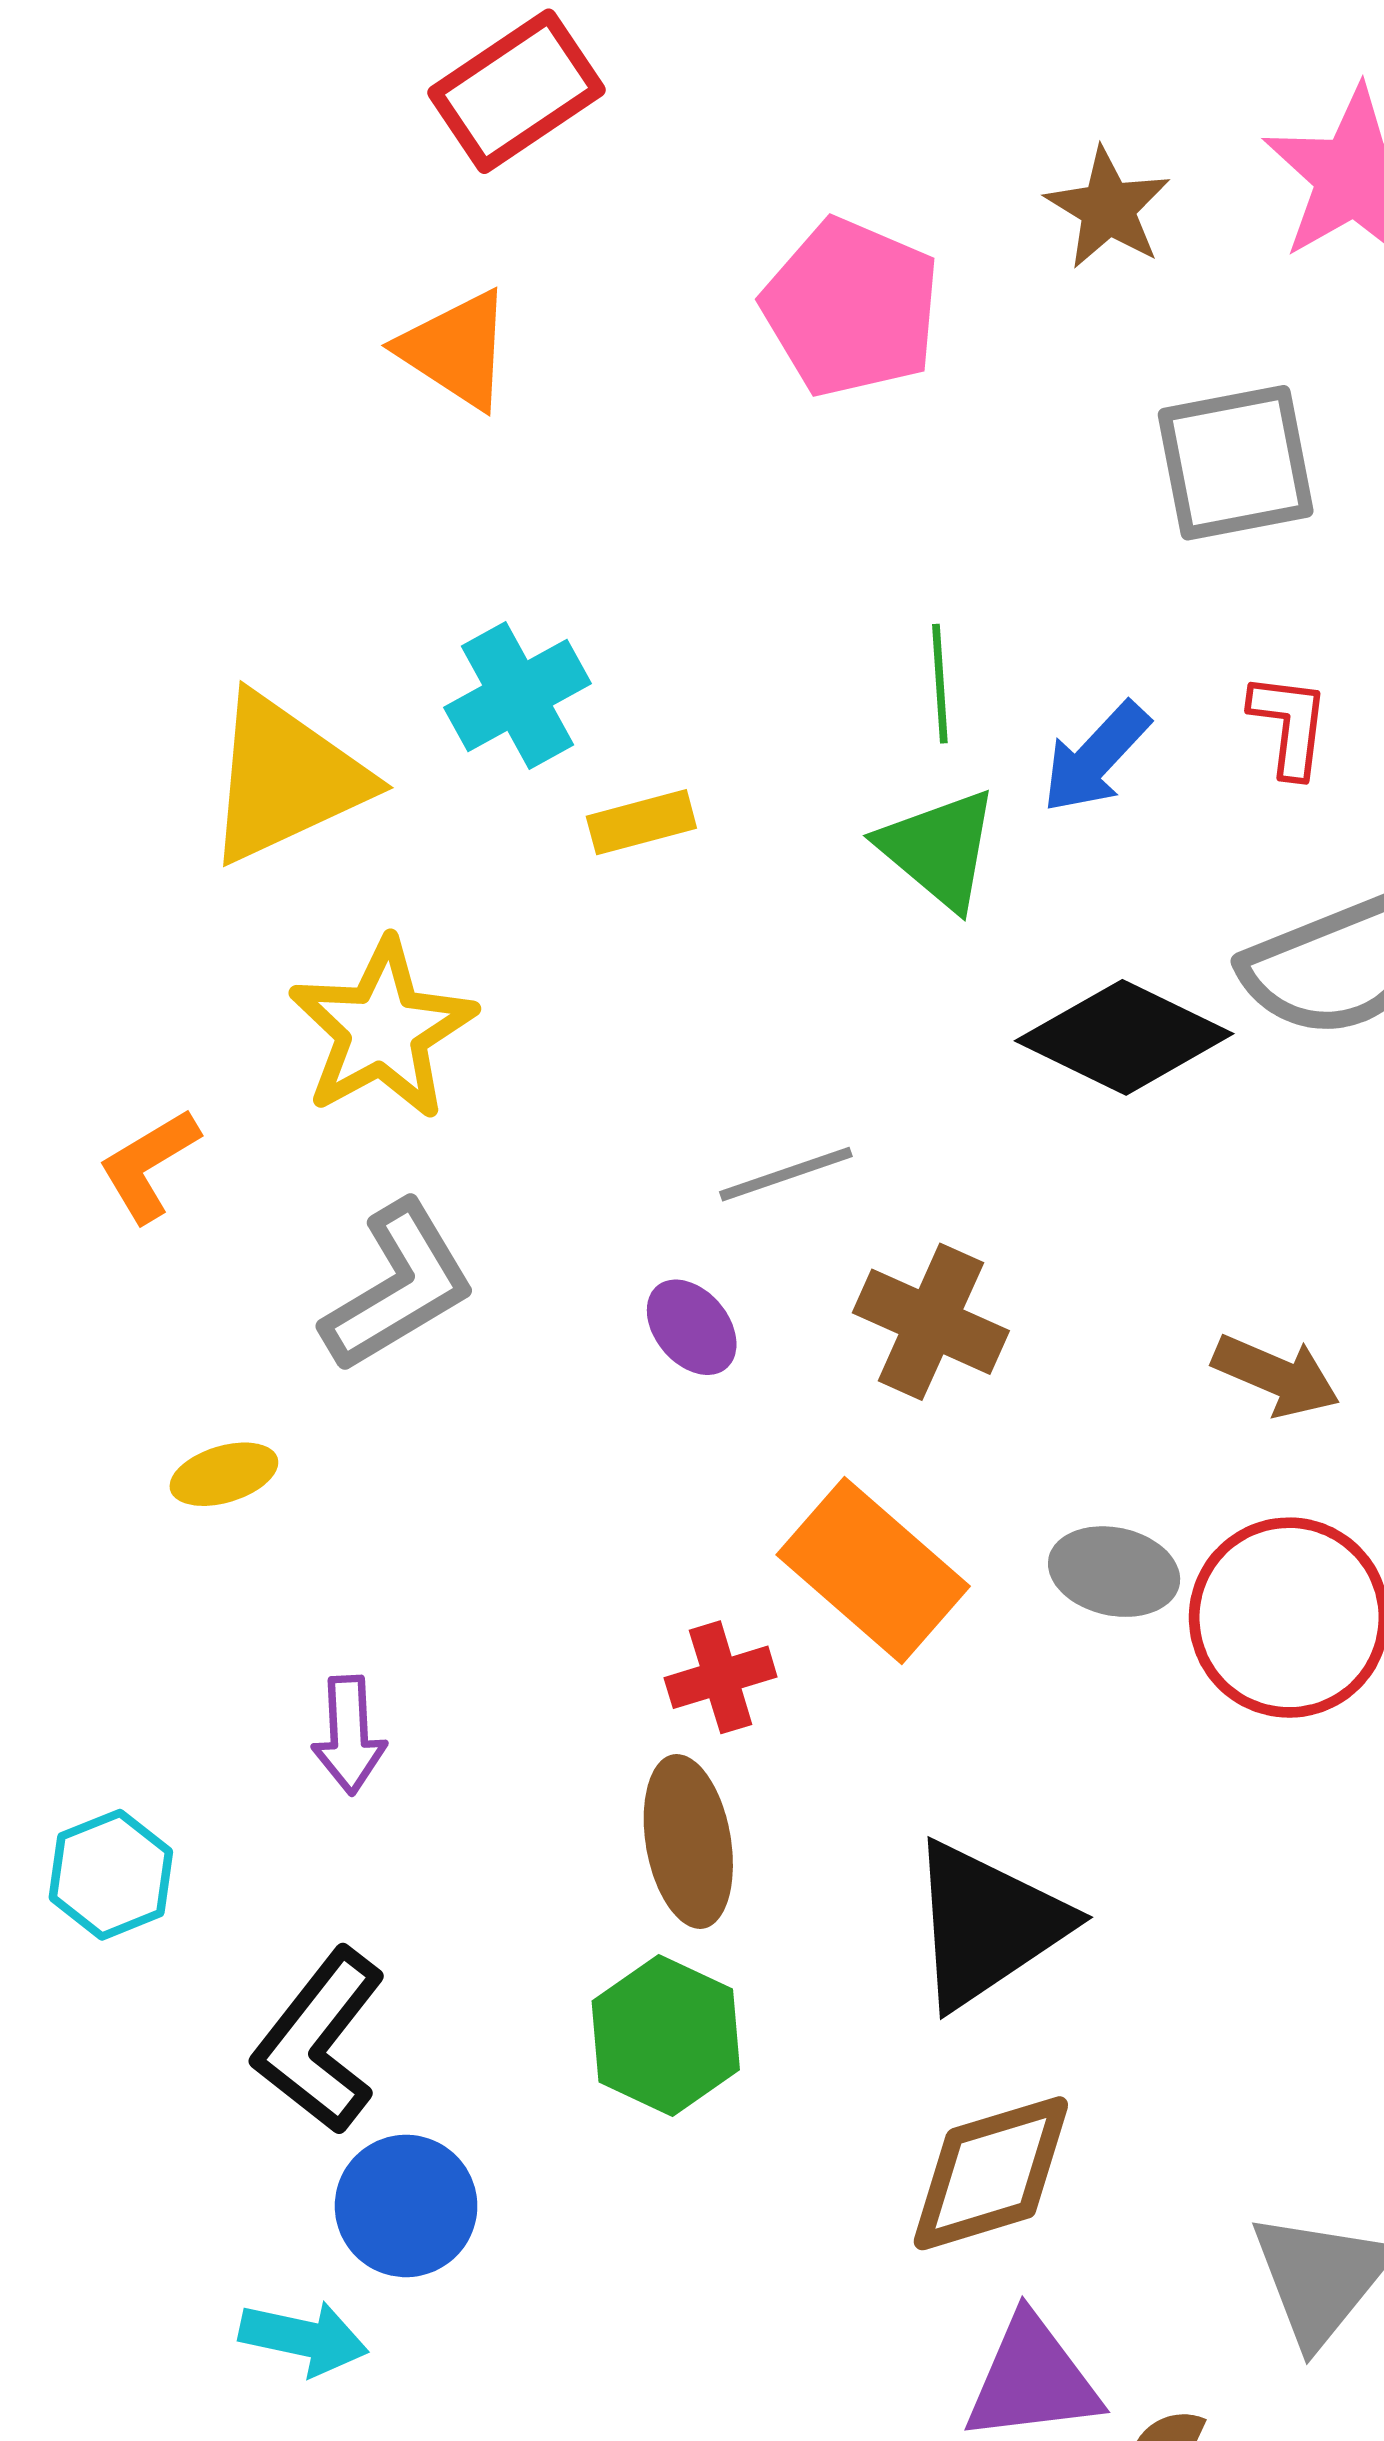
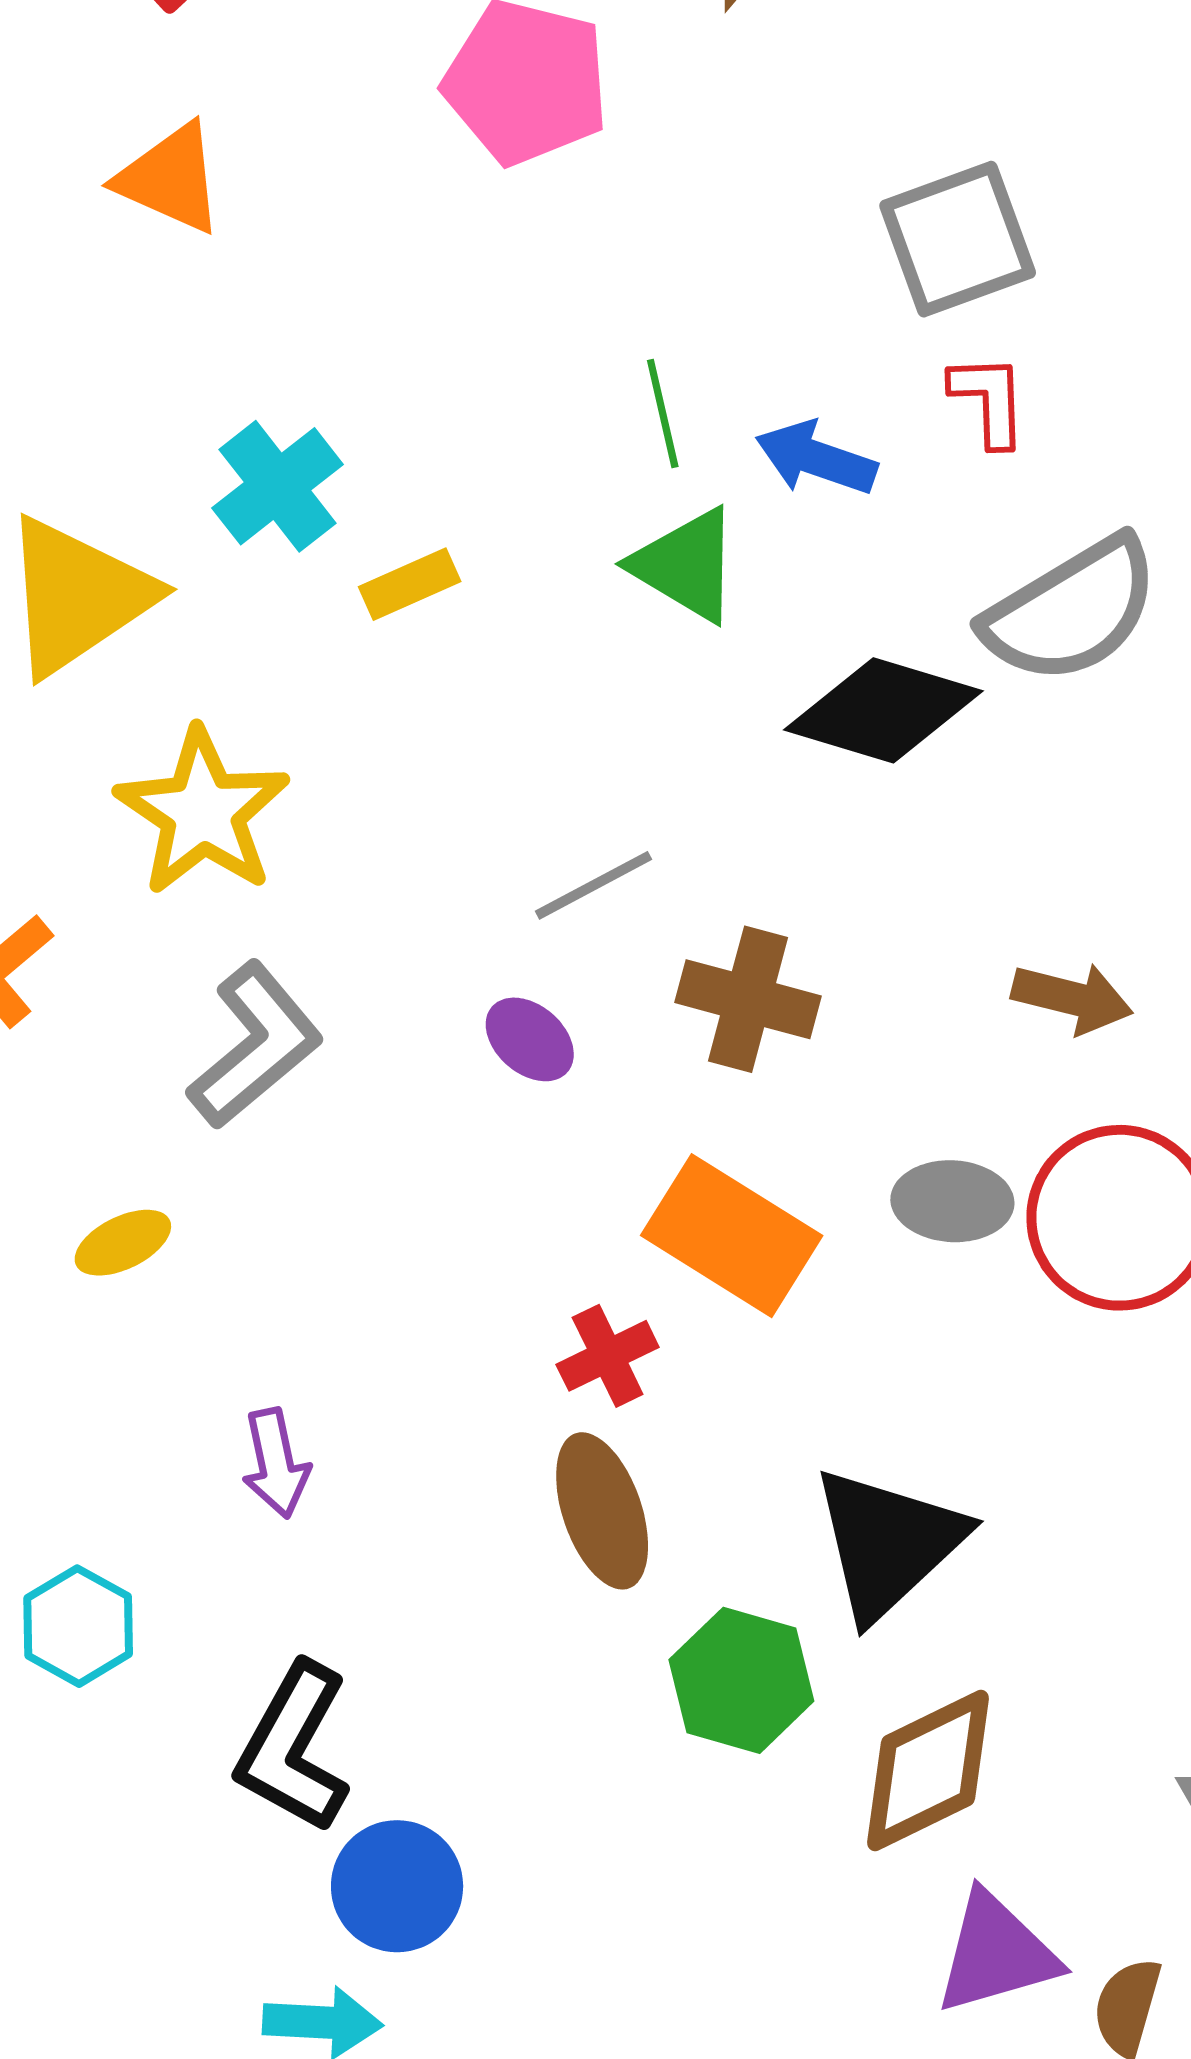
gray square: (1236, 463) -> (958, 239), moved
blue arrow: (1096, 757) -> (816, 458), turned 75
green hexagon: (666, 2035) -> (741, 1680), moved

